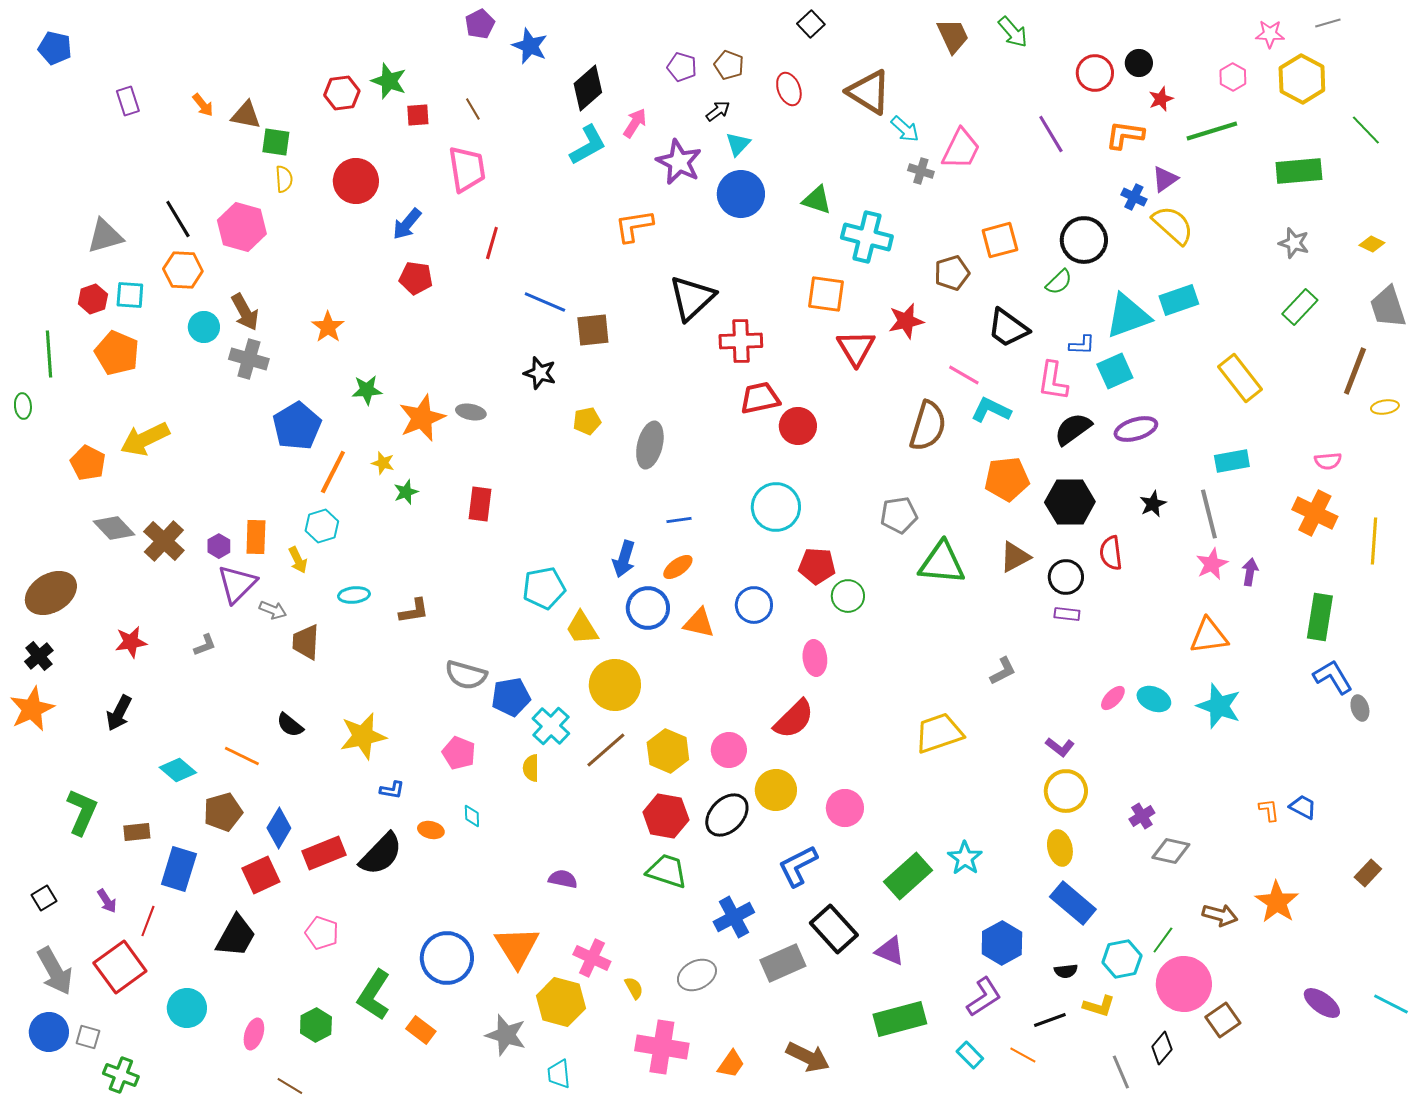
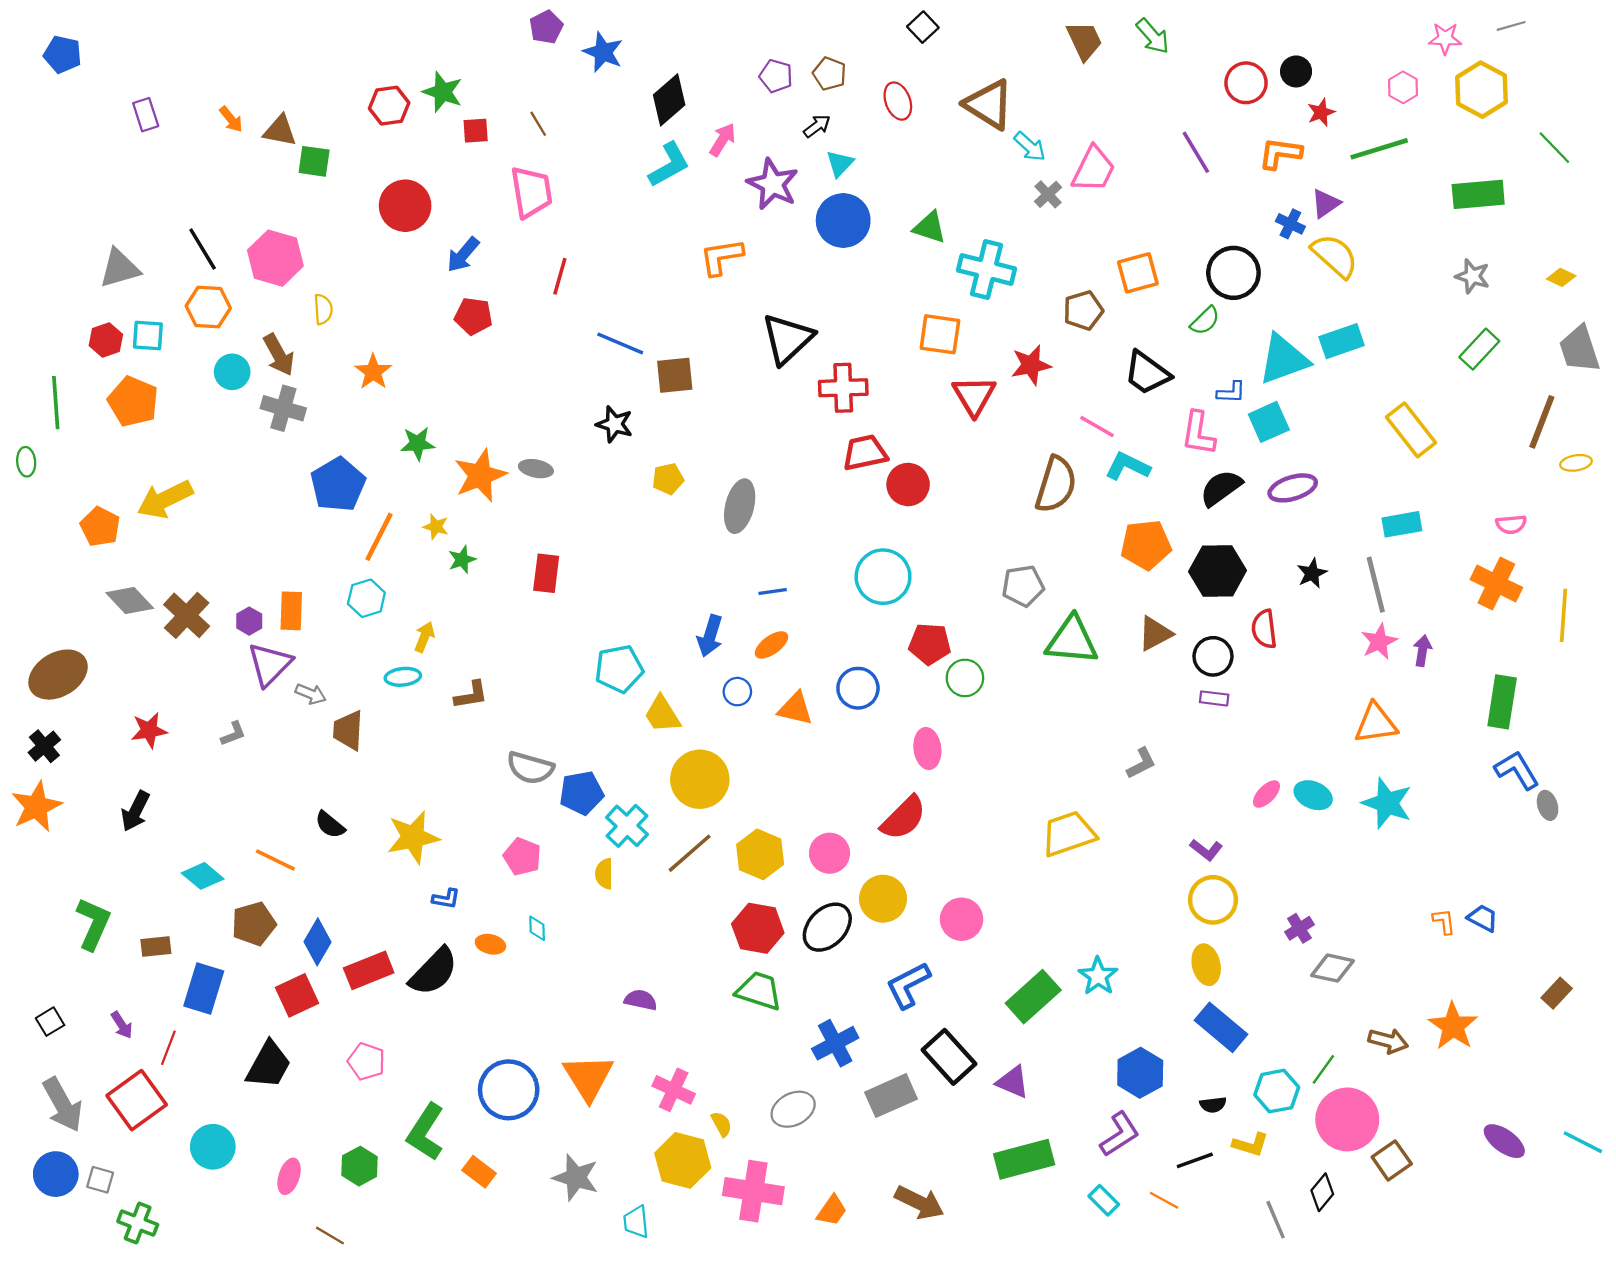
gray cross: (921, 171) -> (1048, 194), turned 30
yellow semicircle: (284, 179) -> (323, 309), moved
yellow arrow: (298, 560) -> (424, 637), moved, turned -132
blue circle: (648, 608) -> (737, 692), size x0.6
yellow hexagon: (561, 1002) -> (683, 1160), moved

